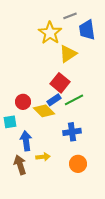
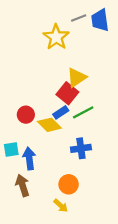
blue trapezoid: (87, 30) -> (100, 20), moved
yellow triangle: (68, 54) -> (76, 78), moved
cyan square: (10, 122) -> (11, 149), moved
yellow arrow: (43, 157) -> (61, 206), moved, turned 48
orange circle: (78, 164) -> (69, 184), moved

